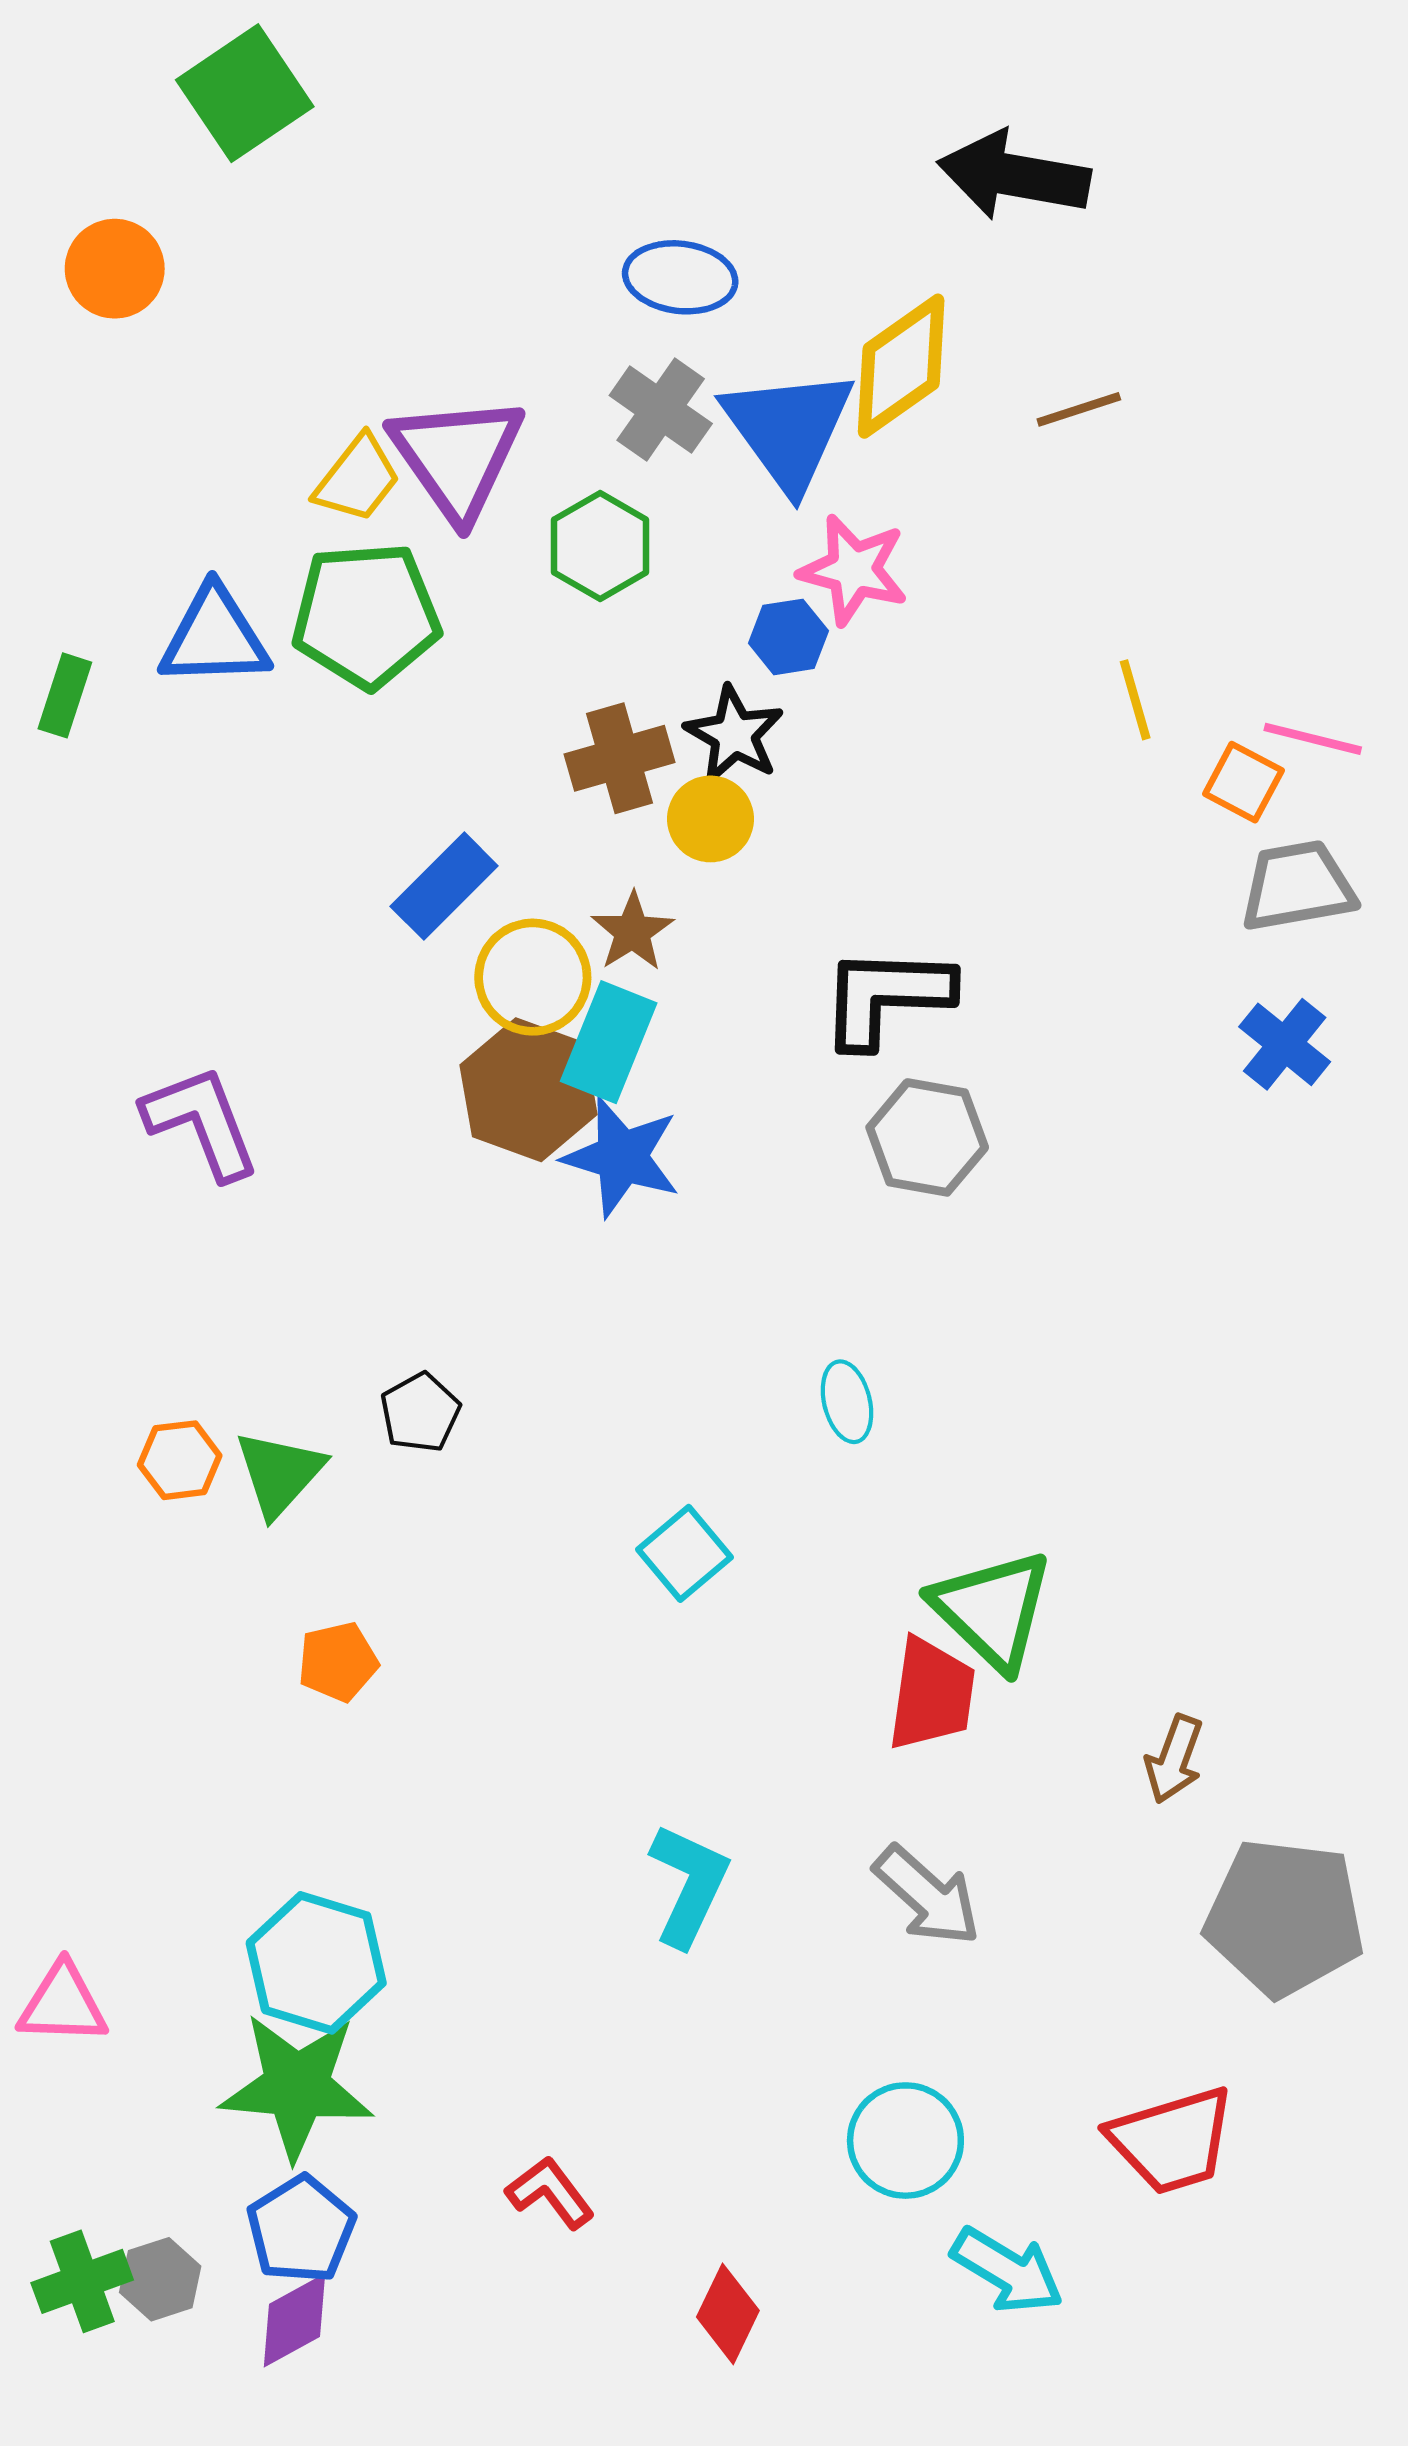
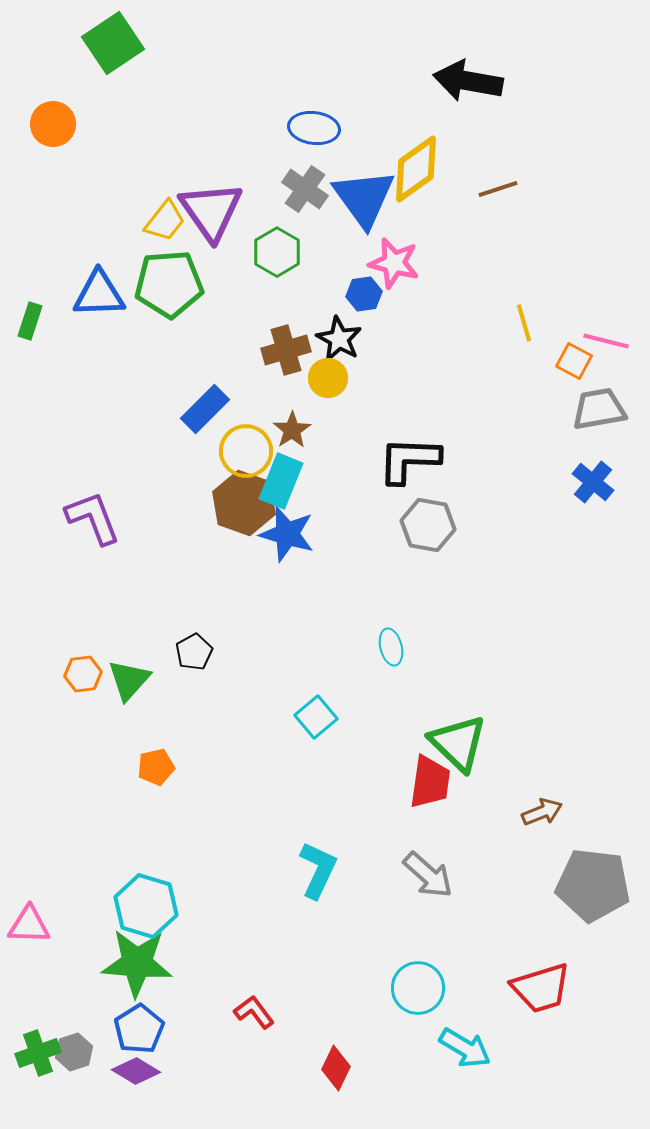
brown arrow: (1174, 1759) -> (542, 812), turned -132
purple diamond: (295, 2320) -> (136, 1071), turned 60

